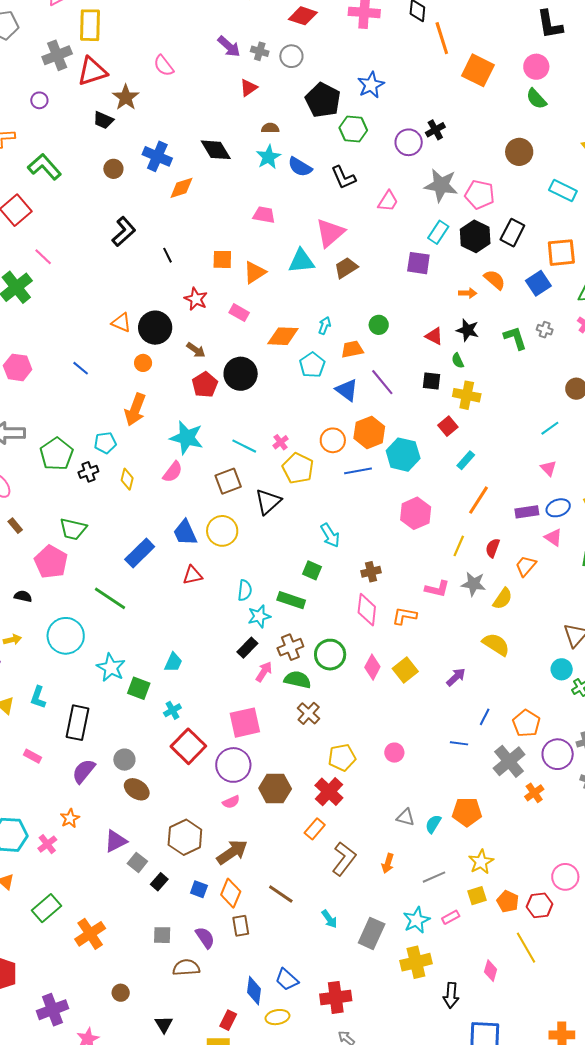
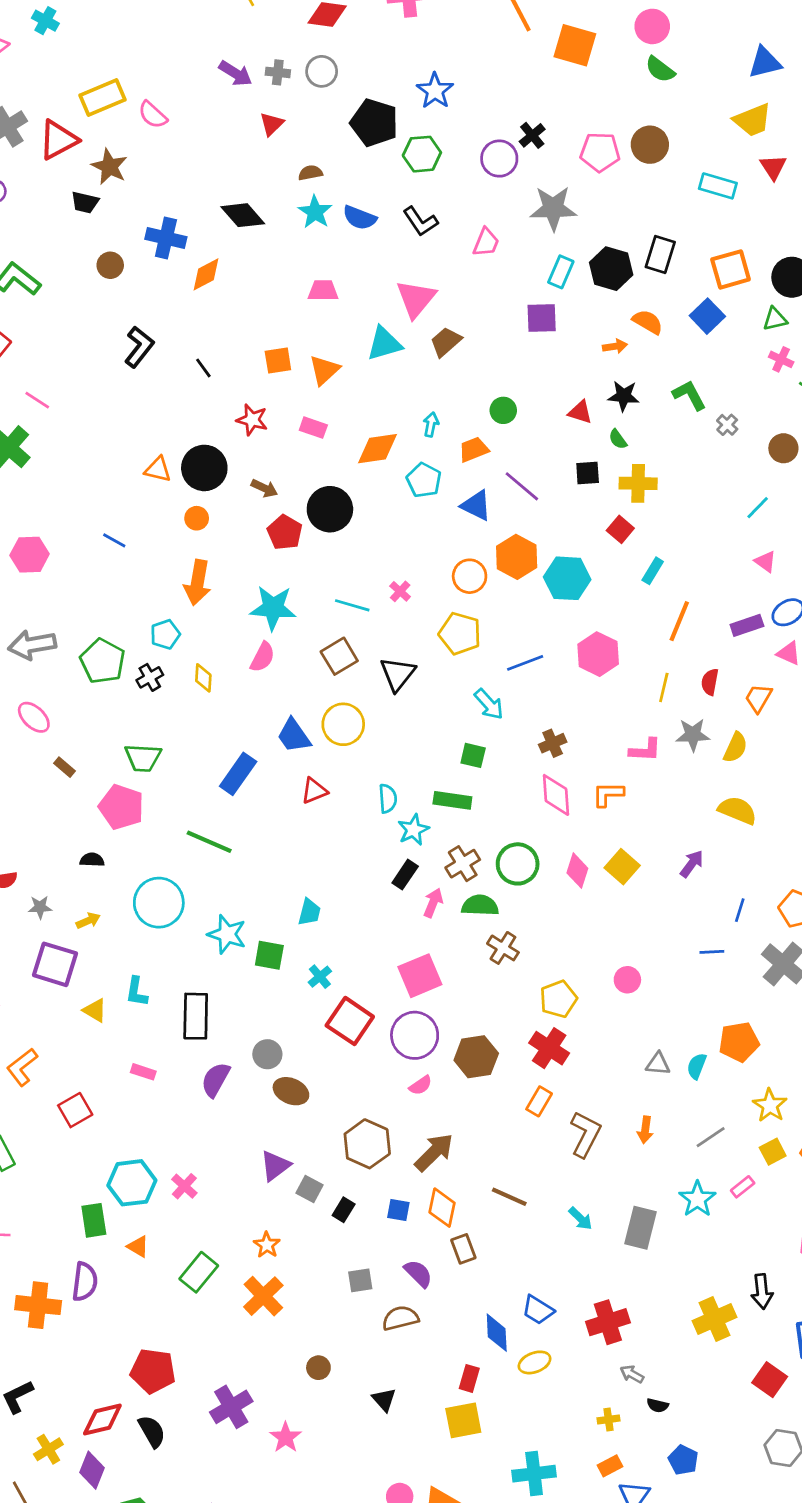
yellow rectangle: (90, 25) -> (103, 97), moved, turned 76
pink pentagon: (480, 195) -> (600, 152), moved
gray cross: (545, 330) -> (727, 425), moved, turned 35
yellow pentagon: (298, 468) -> (460, 634), moved
blue line: (358, 471) -> (525, 663), moved
orange star: (70, 818) -> (267, 1245), moved
yellow cross: (416, 962) -> (714, 1319), moved

